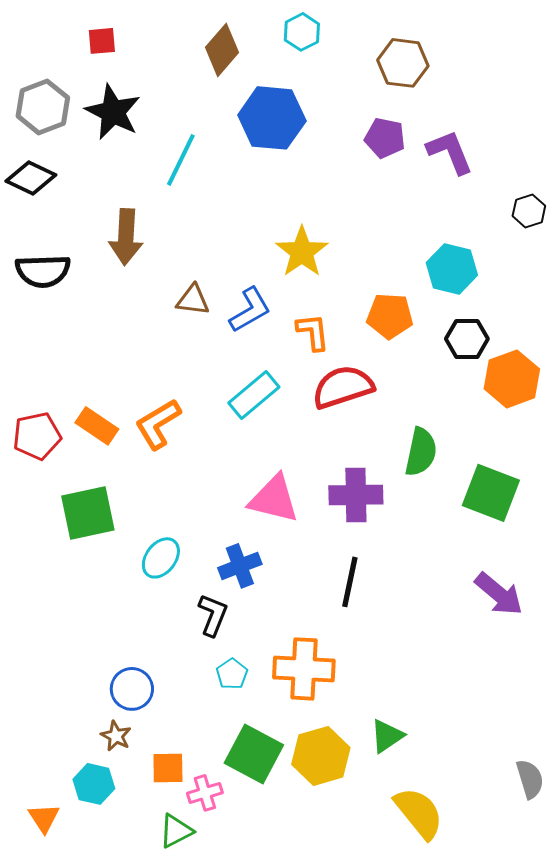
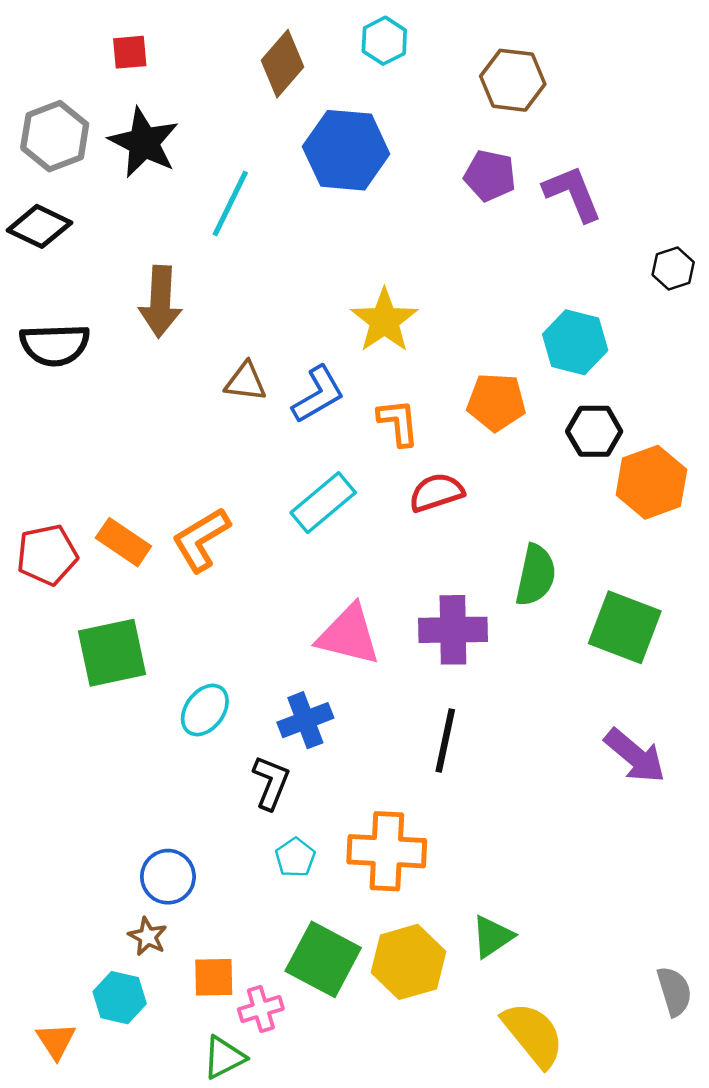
red semicircle: (343, 387) -> (436, 492), size x0.7

